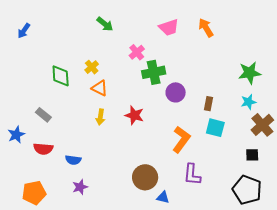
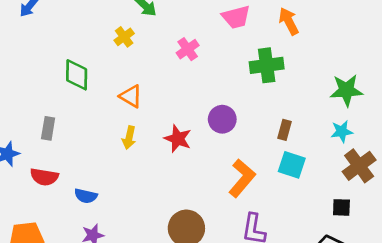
yellow cross: (92, 67) -> (124, 37), moved
green cross: (154, 72) -> (267, 65), moved
purple circle: (176, 92) -> (222, 119), moved
gray rectangle: (43, 115) -> (48, 128), turned 56

